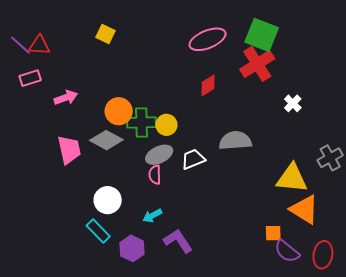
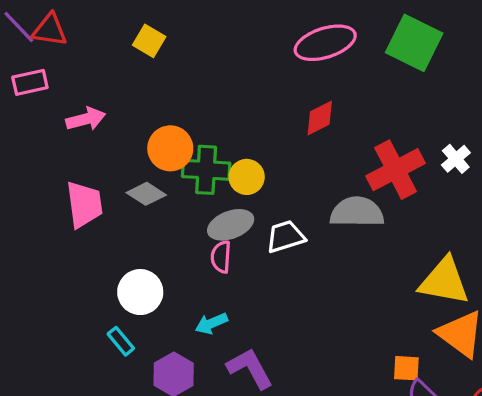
yellow square: (106, 34) -> (149, 41), moved
red cross: (257, 64) -> (396, 170), moved
gray diamond: (106, 140) -> (146, 194), size x0.7
cyan rectangle: (98, 231) -> (121, 341), size x0.7

